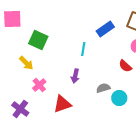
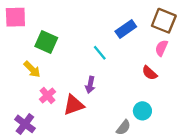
cyan line: (83, 49) -> (100, 53), turned -48
gray semicircle: (103, 88) -> (123, 128), moved, turned 144
red triangle: (62, 104) -> (74, 105), moved

